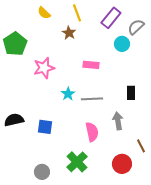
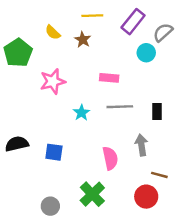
yellow semicircle: (44, 13) -> (53, 32), moved
yellow line: (77, 13) -> (92, 16), turned -72
gray line: (92, 99) -> (120, 107), moved
brown line: (141, 146) -> (159, 175), moved, turned -48

